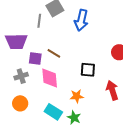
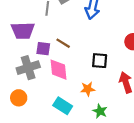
gray cross: (21, 76) -> (28, 68), size x1.5
orange circle: (20, 103) -> (19, 98), moved
green star: (74, 118) -> (100, 111), moved

